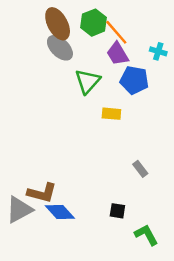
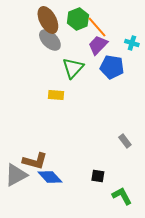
purple trapezoid: (117, 54) -> (98, 45), turned 75
yellow rectangle: (111, 114) -> (56, 95), moved
gray rectangle: (140, 169) -> (125, 141), moved

